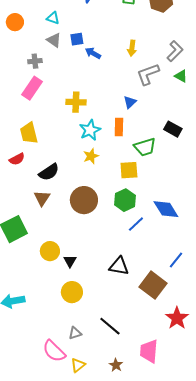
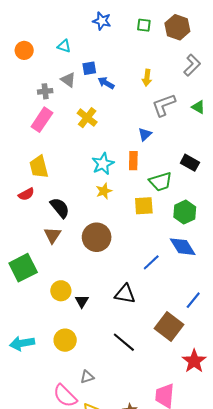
gray triangle: (54, 40) -> (68, 80), moved
gray L-shape: (175, 51) -> (192, 65), moved
yellow cross: (76, 102) -> (87, 118), moved, turned 36
black semicircle: (49, 172) -> (60, 208), turned -95
green hexagon: (125, 200) -> (185, 212), moved
black triangle: (119, 266) -> (125, 294), moved
yellow circle: (72, 292) -> (65, 340), moved
black line: (110, 326) -> (124, 342), moved

